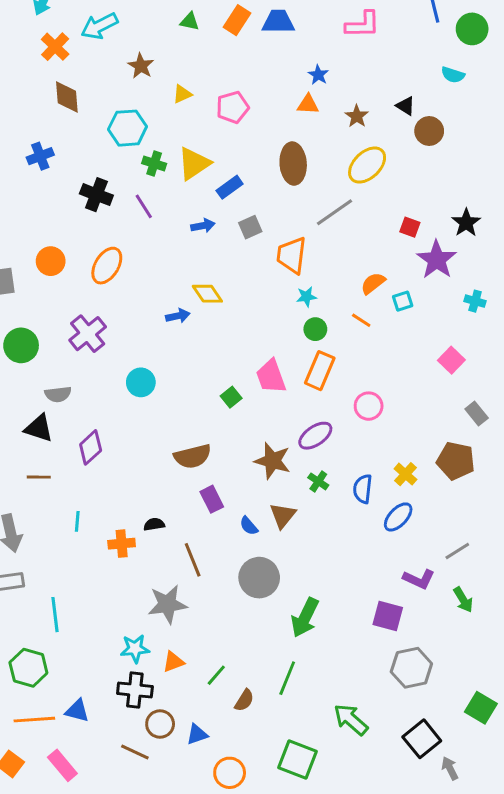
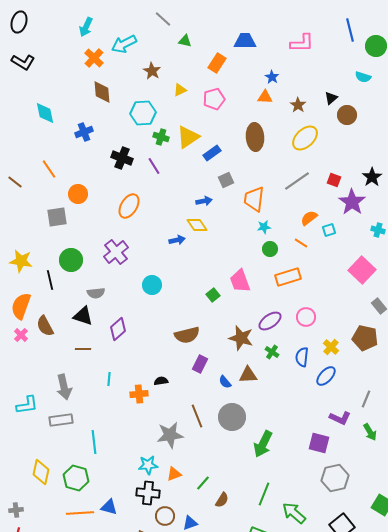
orange rectangle: (237, 20) -> (217, 63), moved
black triangle: (406, 106) -> (331, 98), turned 48
gray line: (335, 212) -> (297, 181), moved
blue arrow: (203, 226) -> (204, 201), moved
orange circle: (51, 261) -> (78, 194), moved
pink square: (451, 360) -> (362, 270), size x1.5
orange rectangle: (320, 371) -> (288, 277), moved, turned 50
pink circle: (369, 406) -> (306, 317), moved
purple rectangle: (212, 499) -> (200, 364), turned 54
brown triangle: (283, 515) -> (248, 375), turned 48
gray line: (457, 551) -> (366, 399), turned -36
brown line: (193, 560) -> (197, 416), moved
green line: (287, 678) -> (264, 494), moved

